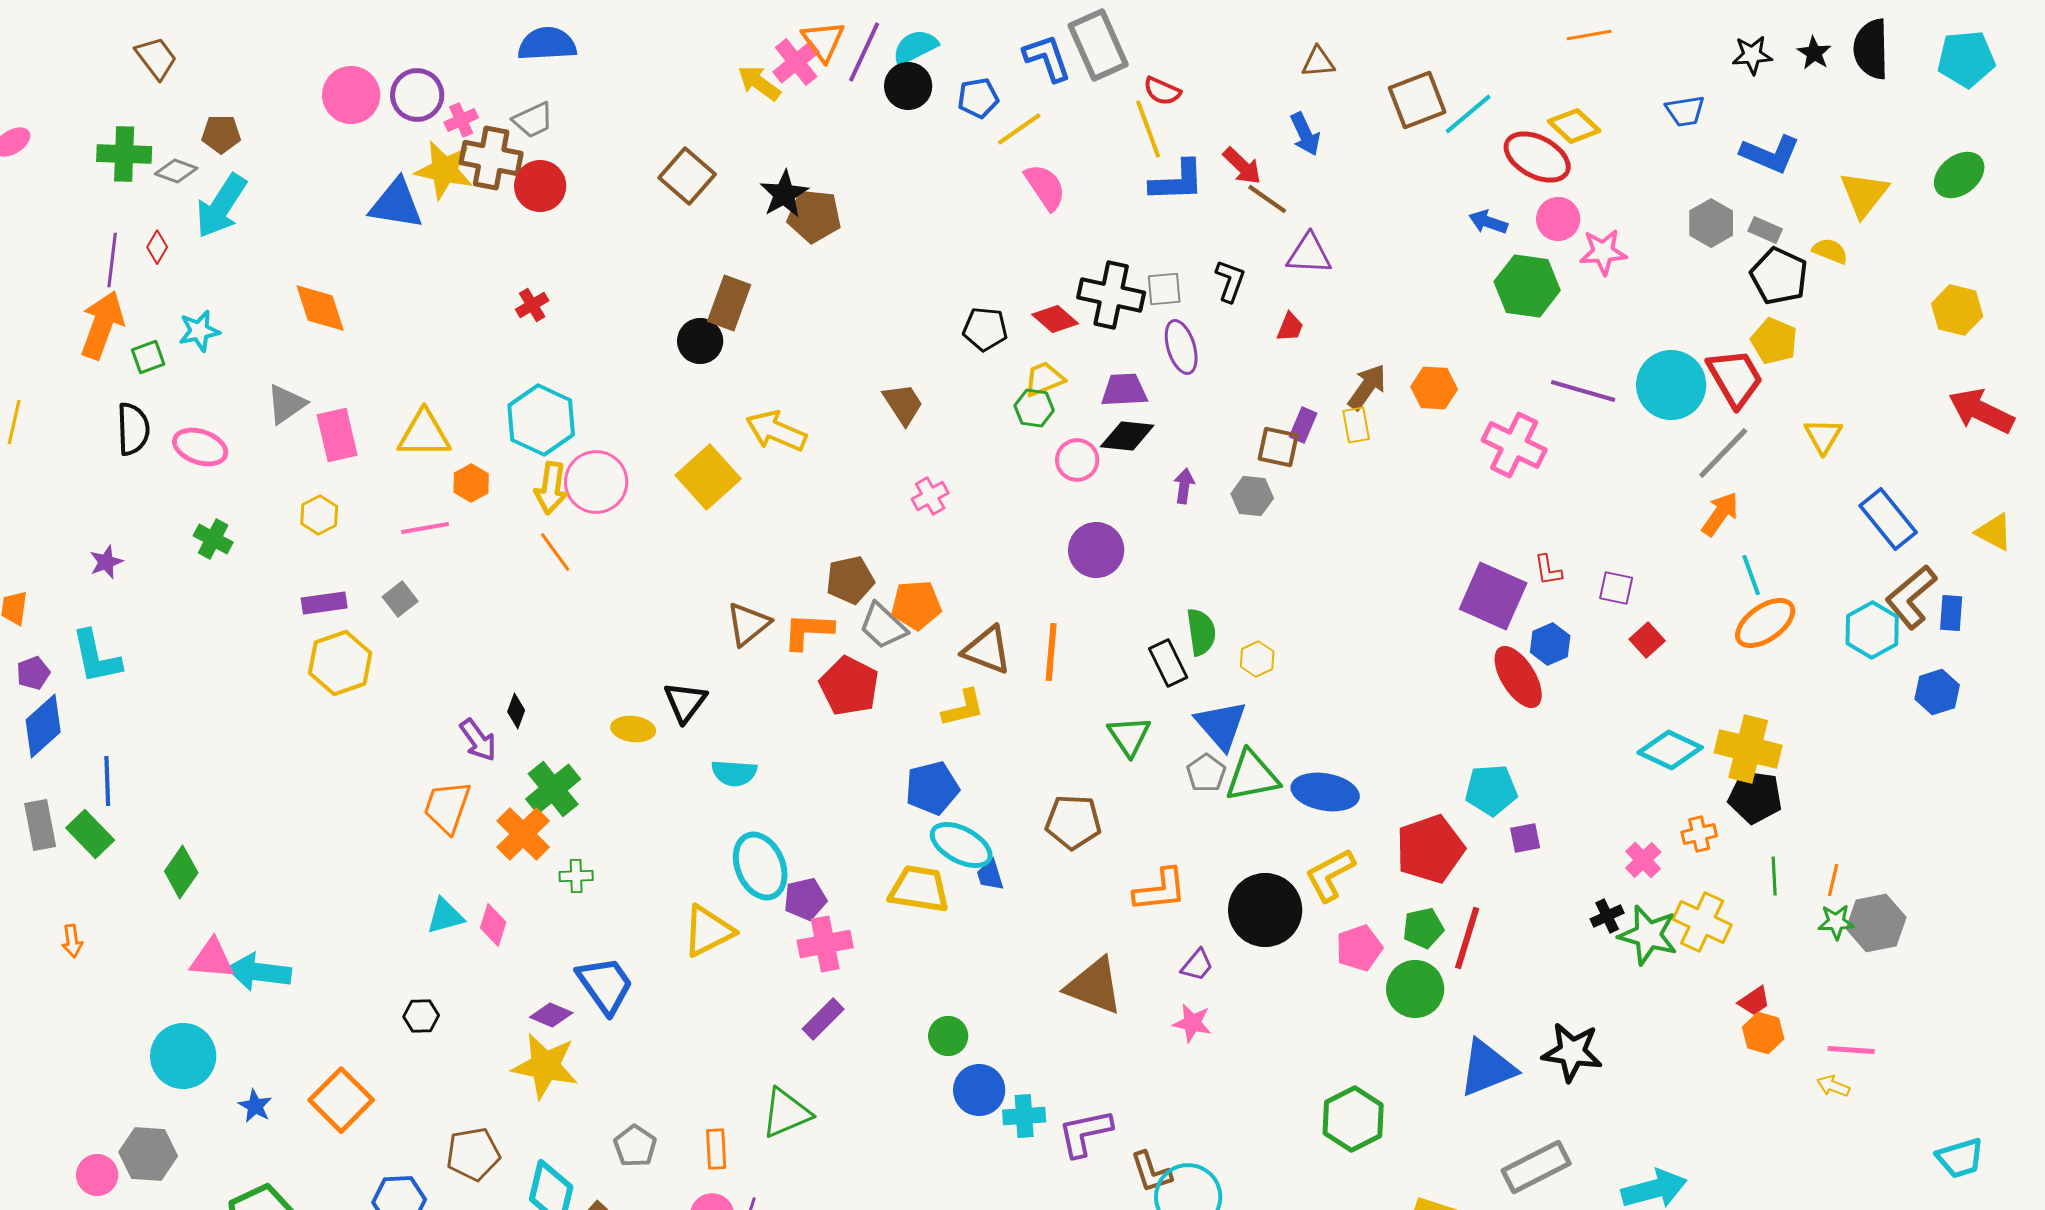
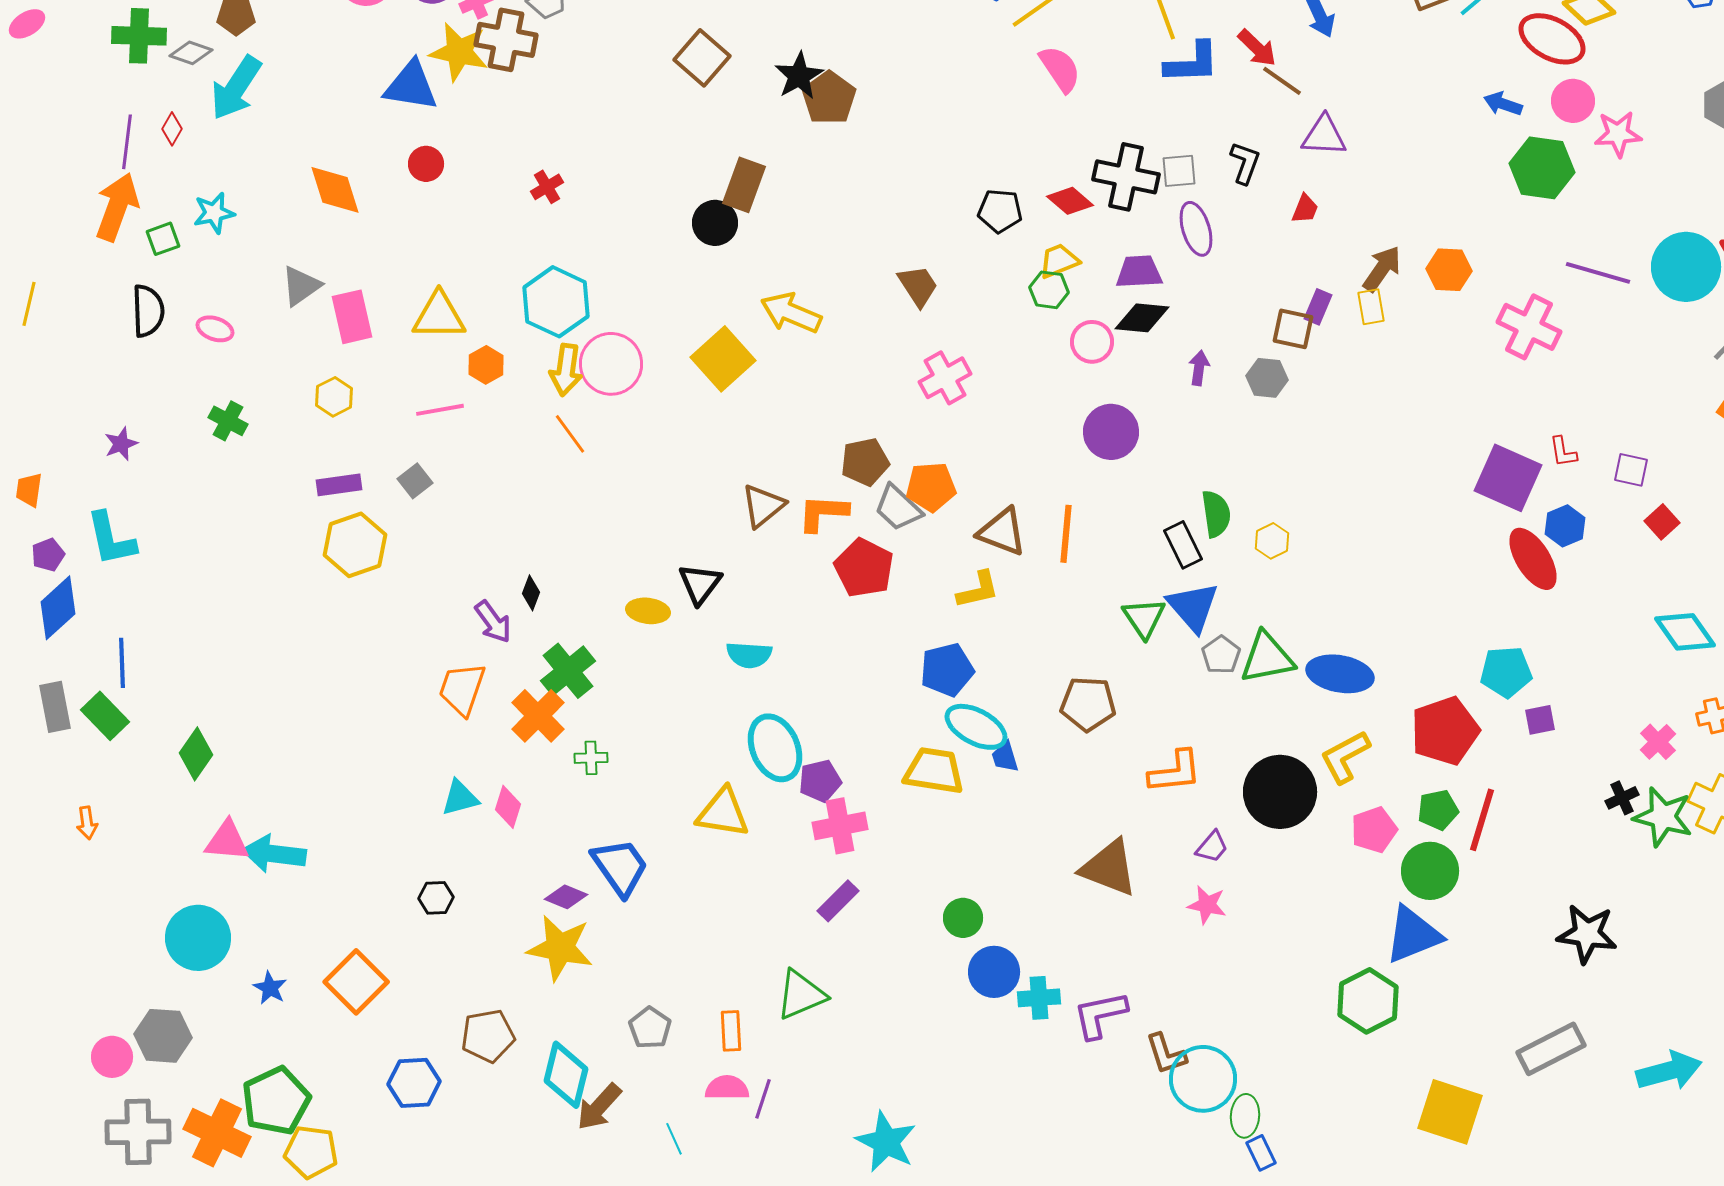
red circle: (540, 186) -> (426, 164), moved, size x0.7
brown pentagon: (814, 216) -> (829, 98), turned 30
pink ellipse: (200, 447) -> (215, 329), size x0.7
pink cross: (930, 496) -> (945, 378), size x1.4
blue triangle: (1221, 725) -> (1193, 607), moved
cyan diamond: (1670, 750) -> (1685, 632), turned 30
yellow triangle: (708, 931) -> (723, 813), turned 36
blue triangle: (1487, 1068) -> (1413, 935), moved

